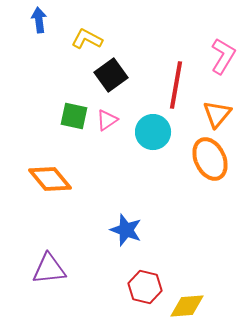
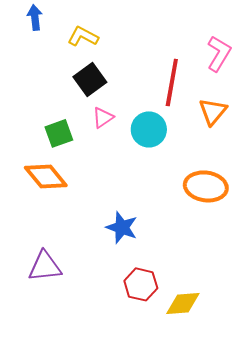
black square: (111, 75) -> (90, 79), moved
green square: (74, 116) -> (59, 133), moved, turned -32
orange ellipse: (210, 159) -> (206, 186), moved, turned -57

